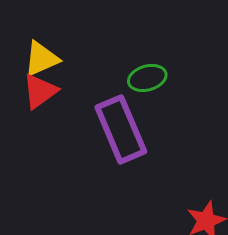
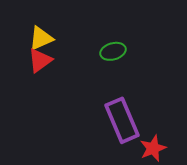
purple rectangle: (121, 129) -> (122, 120), moved

